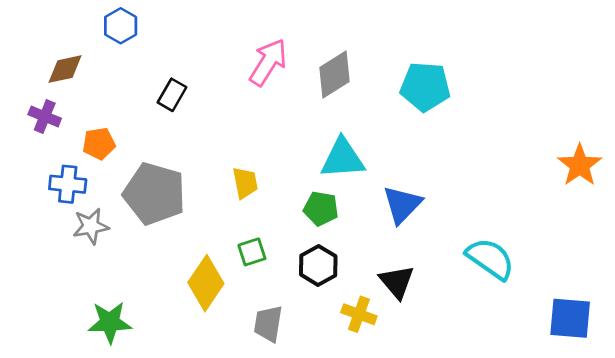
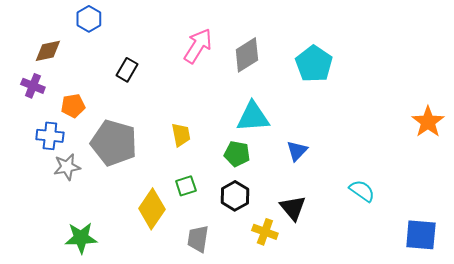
cyan pentagon: (425, 87) -> (314, 64), turned 30
blue triangle: (402, 205) -> (297, 151), size x0.7
cyan semicircle: (490, 259) -> (362, 191), size x0.7

